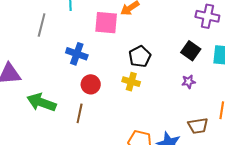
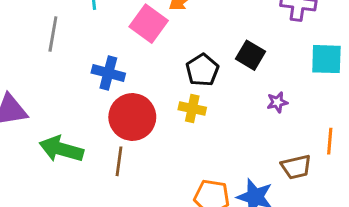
pink square: (106, 23) -> (149, 24), turned 35
black square: (191, 51) -> (251, 55), moved
red circle: (91, 84) -> (132, 117), size x1.6

